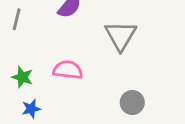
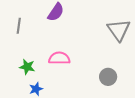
gray triangle: (121, 36) -> (119, 30), moved

